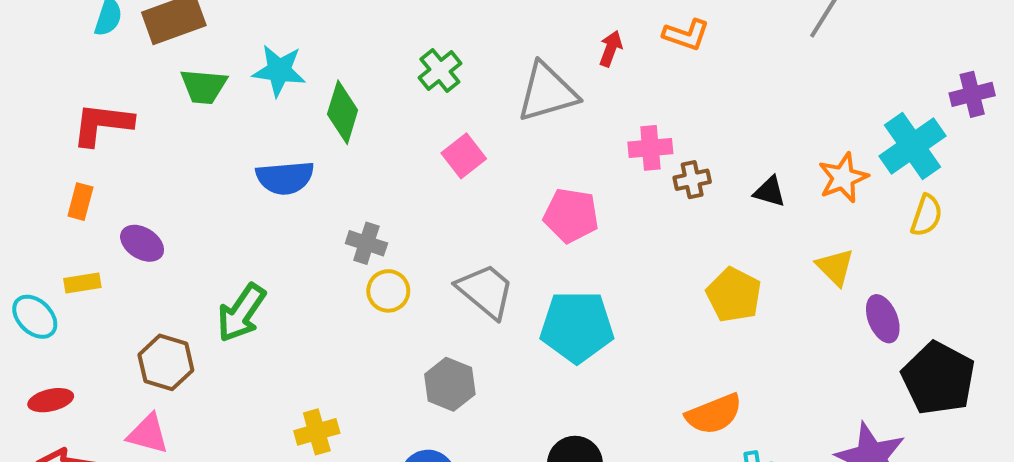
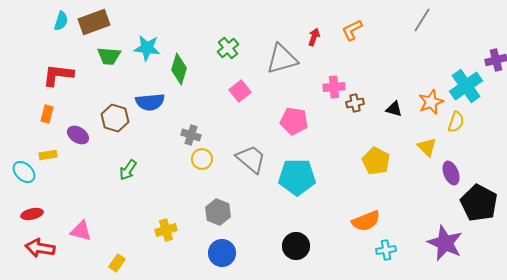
orange L-shape: (686, 35) -> (352, 30), turned 135
yellow semicircle: (926, 215) -> (456, 122), moved
green arrow: (241, 313) -> (128, 170), size x0.7
brown hexagon: (166, 362) -> (115, 118), moved
gray hexagon: (450, 384) -> (218, 212), moved

